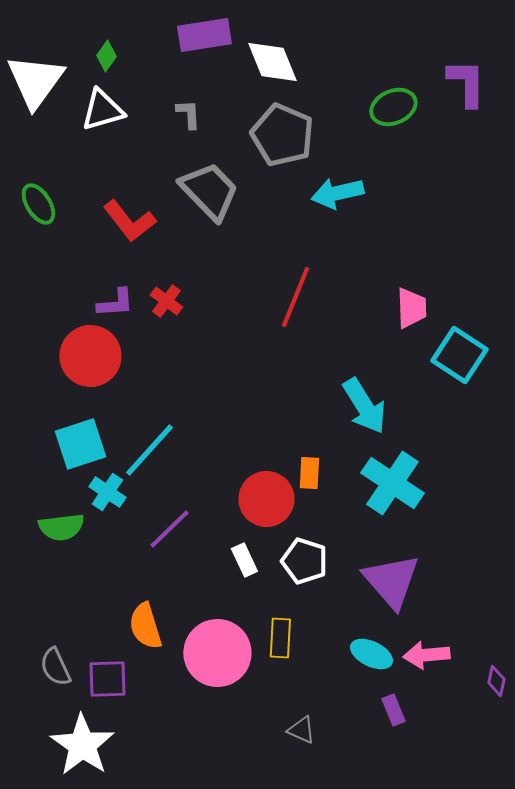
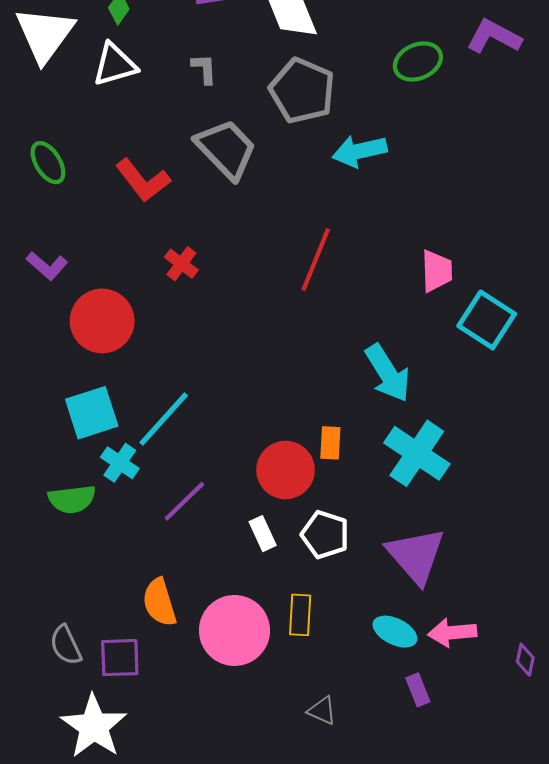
purple L-shape: (466, 83) -> (494, 36), turned -62
purple L-shape: (115, 303) -> (47, 266), moved, turned 45

